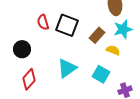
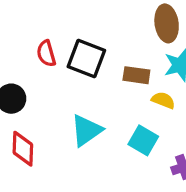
brown rectangle: (97, 35) -> (136, 75), turned 56
red diamond: (29, 79) -> (23, 149), turned -40

